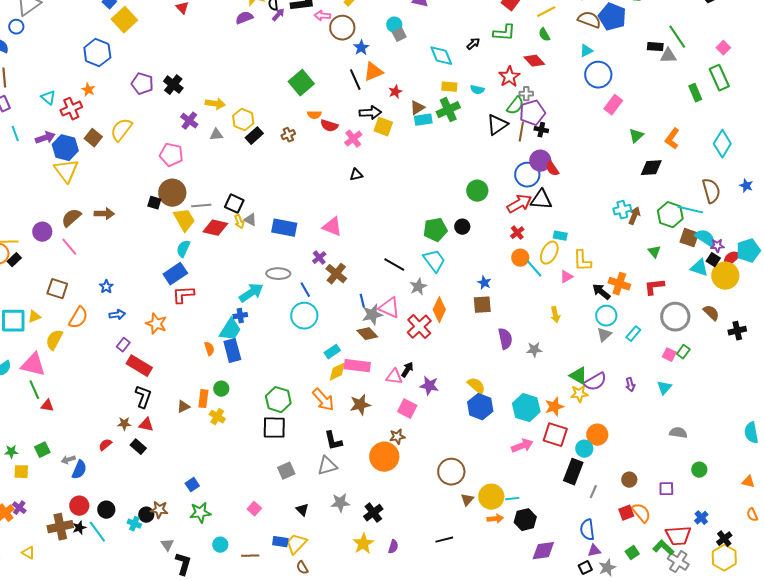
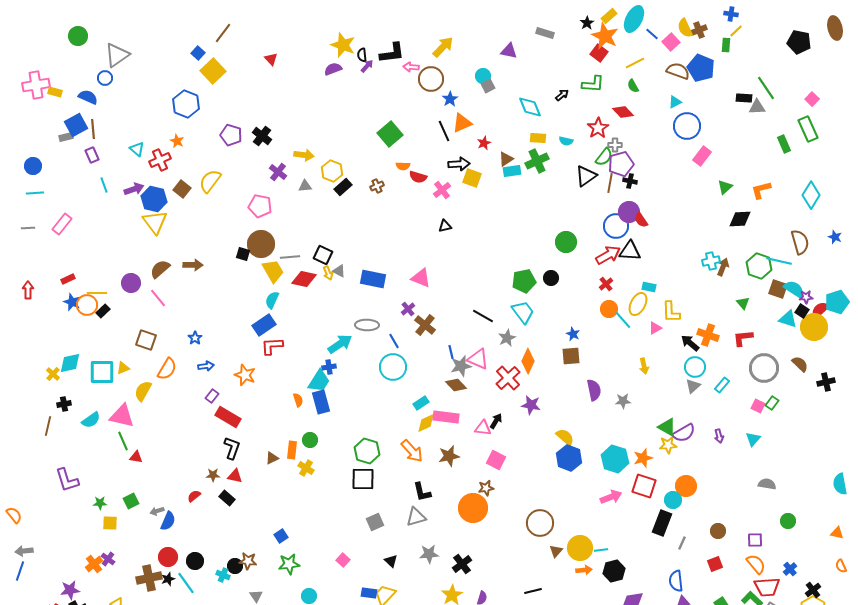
orange L-shape: (672, 139) -> (761, 190), turned 40
purple star: (429, 386) -> (531, 405), moved
orange semicircle: (641, 513) -> (756, 564), moved

